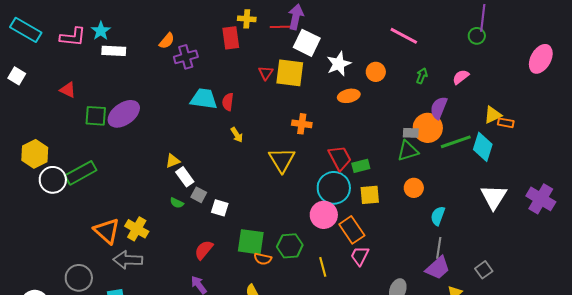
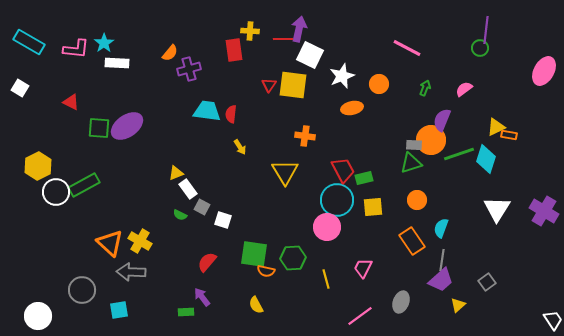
orange rectangle: (352, 230) -> (412, 241), moved

